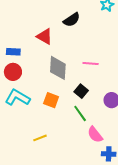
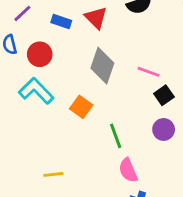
blue rectangle: (13, 52) -> (61, 22), moved
black square: (81, 91) -> (164, 95), moved
yellow line: (40, 138) -> (53, 174), moved

